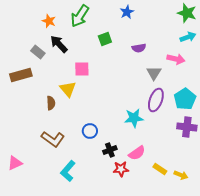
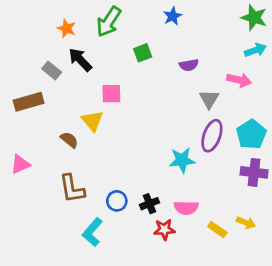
brown semicircle: (51, 103) -> (69, 140), turned -48
blue circle: (90, 131) -> (117, 201), moved
brown L-shape: (53, 139) -> (72, 189), turned 45
pink semicircle: (137, 153) -> (186, 208), turned 36
pink triangle: (15, 163) -> (20, 164), moved
yellow arrow: (181, 175) -> (246, 223), moved

